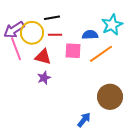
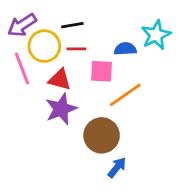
purple arrow: (14, 30) -> (22, 25), moved
orange line: (101, 54) -> (125, 95), moved
purple star: (44, 78) -> (61, 109), size x1.6
brown circle: (110, 97) -> (102, 135), moved

